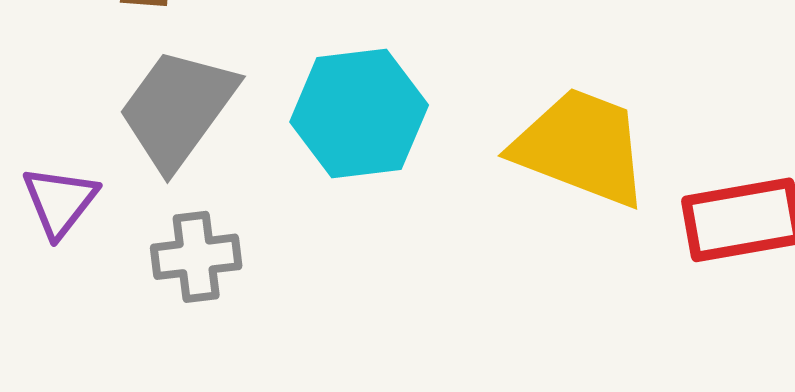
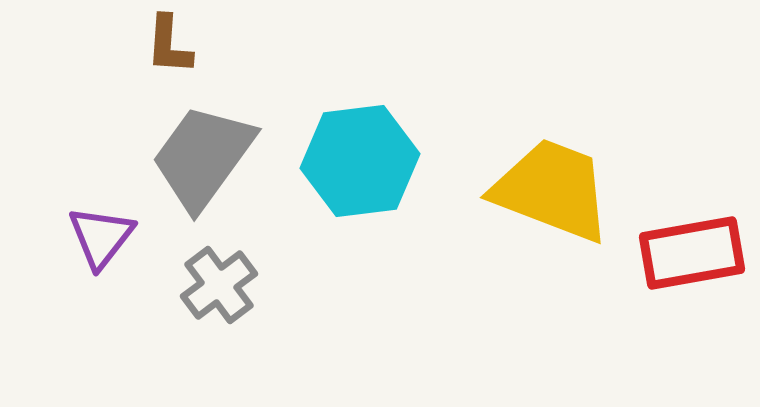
gray cross: (196, 257) -> (219, 285), turned -30

